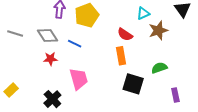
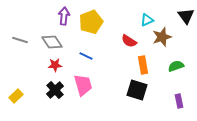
blue line: (75, 44) -> (86, 56), moved
orange rectangle: (121, 56) -> (143, 65), moved
green semicircle: (159, 68) -> (176, 66), moved
black cross: (52, 99) -> (55, 90), moved

